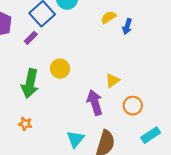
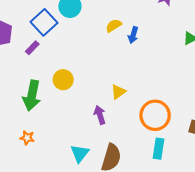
purple arrow: (95, 103) -> (100, 115), size x0.7
orange circle: (133, 106) -> (155, 115), moved, size x1.5
cyan rectangle: (151, 135) -> (159, 149), turned -48

